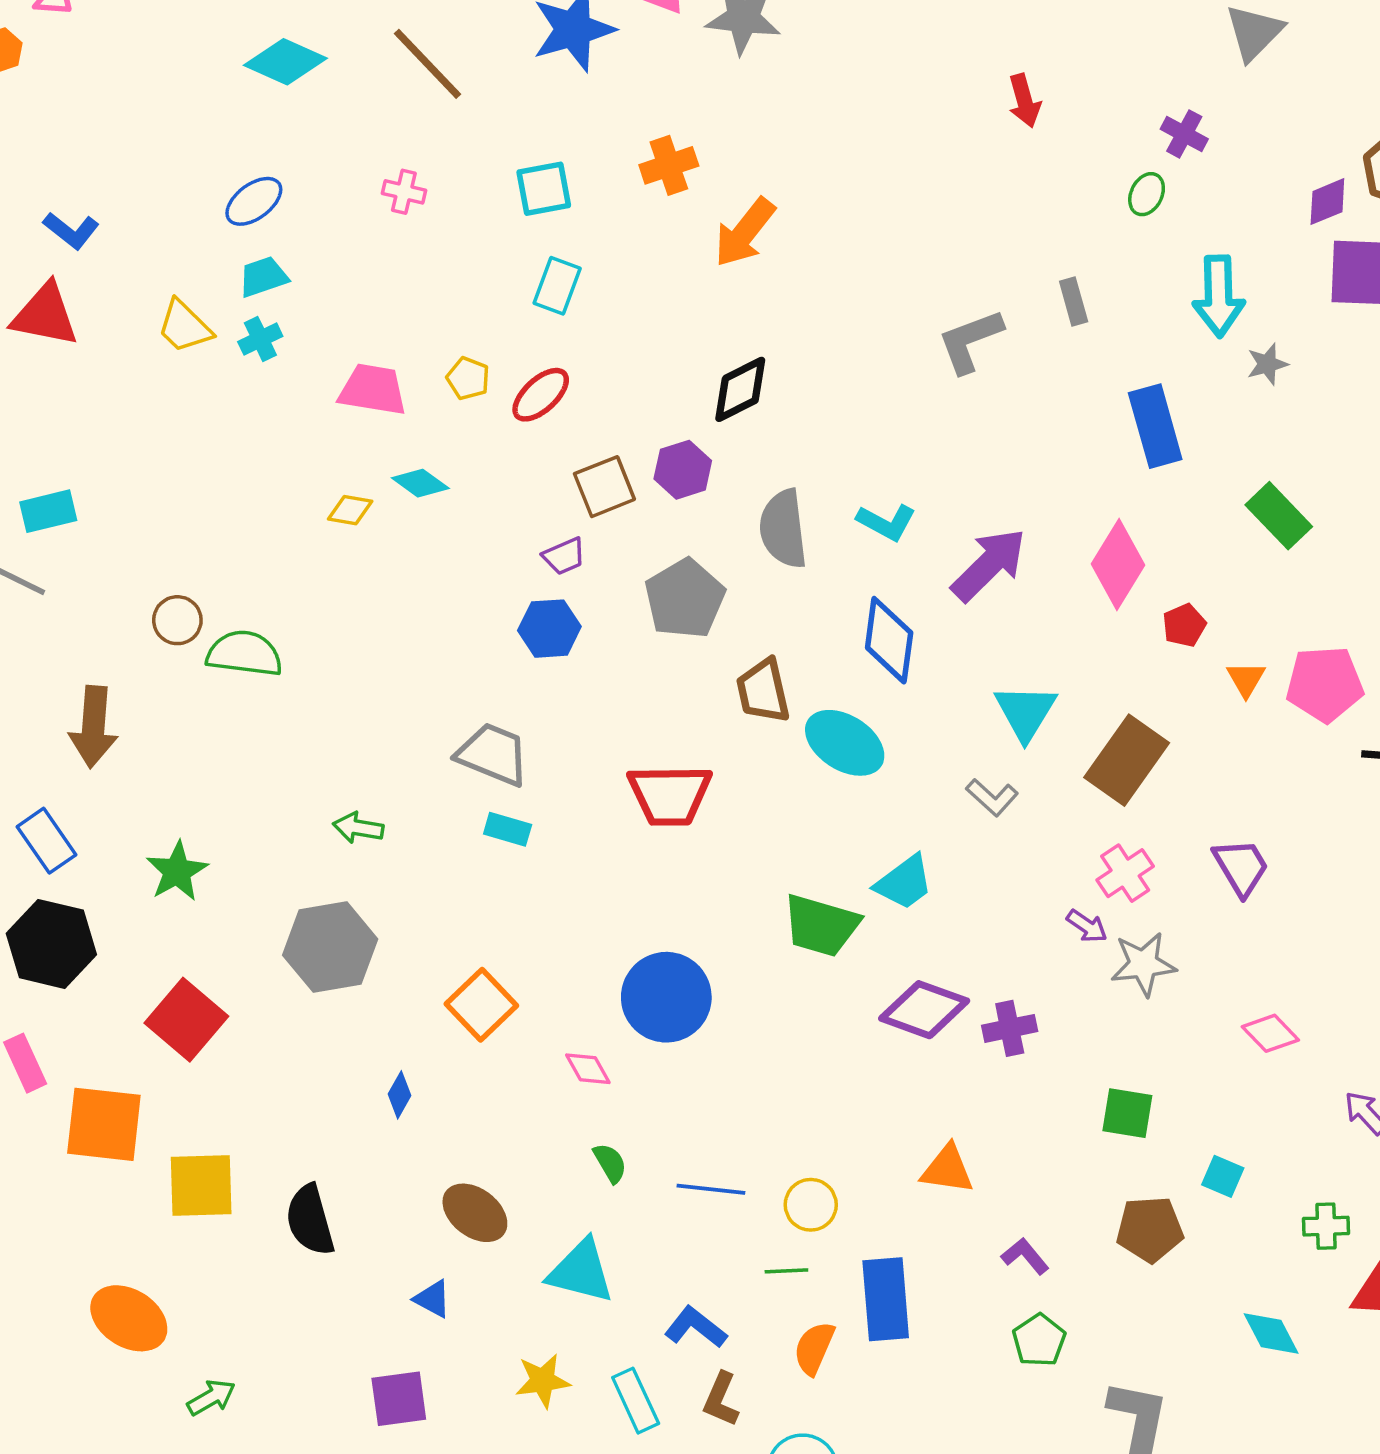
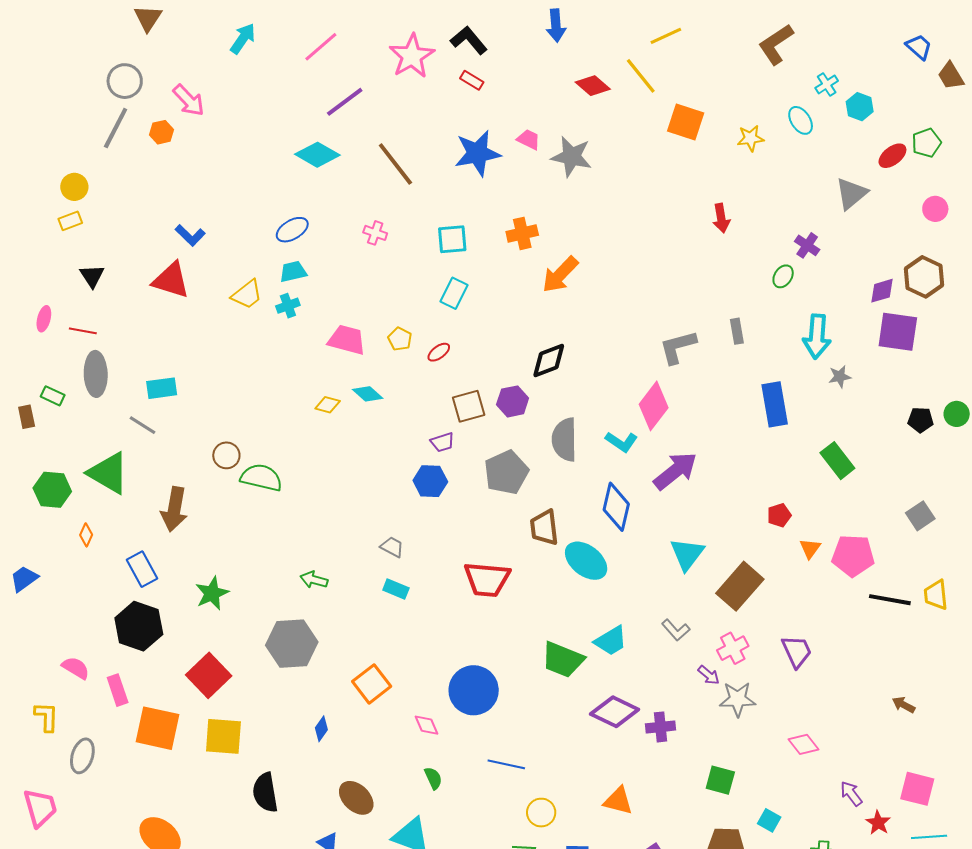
yellow trapezoid: (184, 327) -> (247, 294), turned -88
red ellipse: (541, 395) -> (439, 352), size x0.7
pink diamond: (1118, 565) -> (654, 406), moved
gray trapezoid: (493, 754) -> (392, 547), size x0.6
gray L-shape: (992, 797) -> (676, 630), moved
yellow square: (201, 1186) -> (223, 736), moved
blue line: (711, 1189) -> (506, 764), moved

